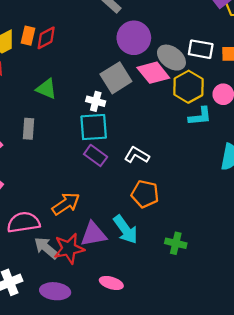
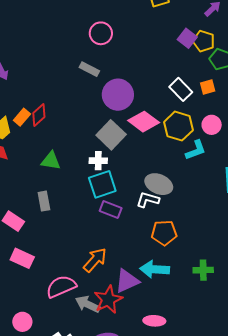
orange rectangle: (28, 36) -> (22, 117), turned 42
white rectangle: (201, 49) -> (181, 89), turned 50
gray ellipse: (171, 58) -> (159, 184), moved
cyan arrow: (125, 229) -> (155, 269), turned 144

